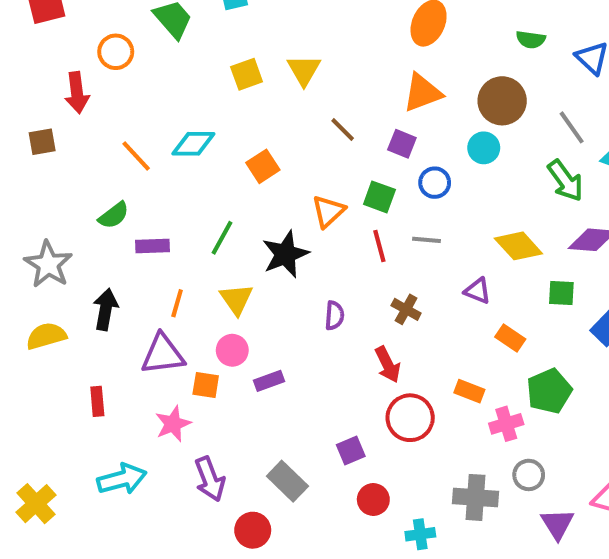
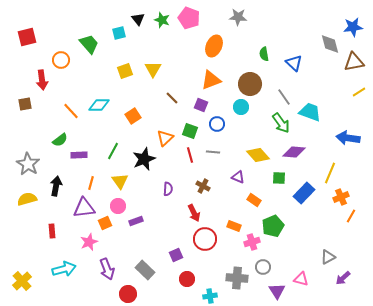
green semicircle: (531, 40) -> (264, 54), turned 72
orange square: (206, 385) -> (105, 223), turned -32

